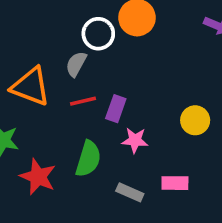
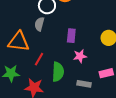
red line: (83, 101) -> (39, 59), moved, turned -32
purple rectangle: (116, 109) -> (71, 36), moved

